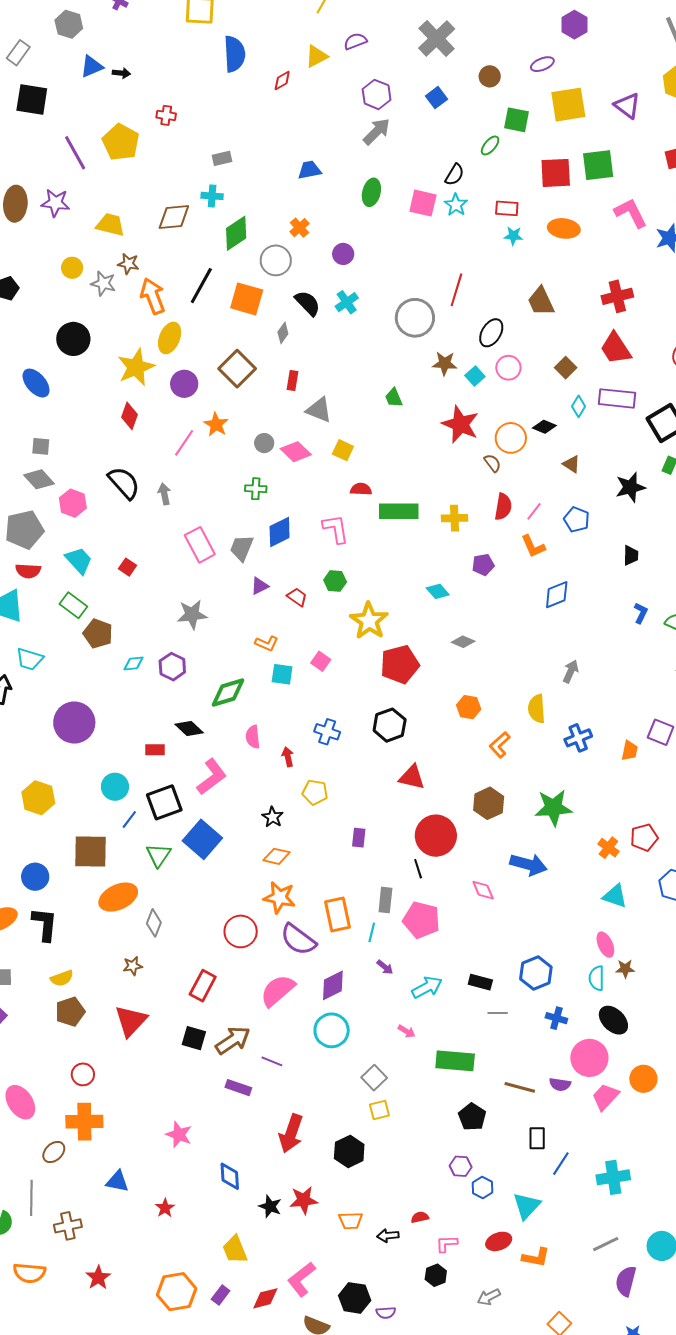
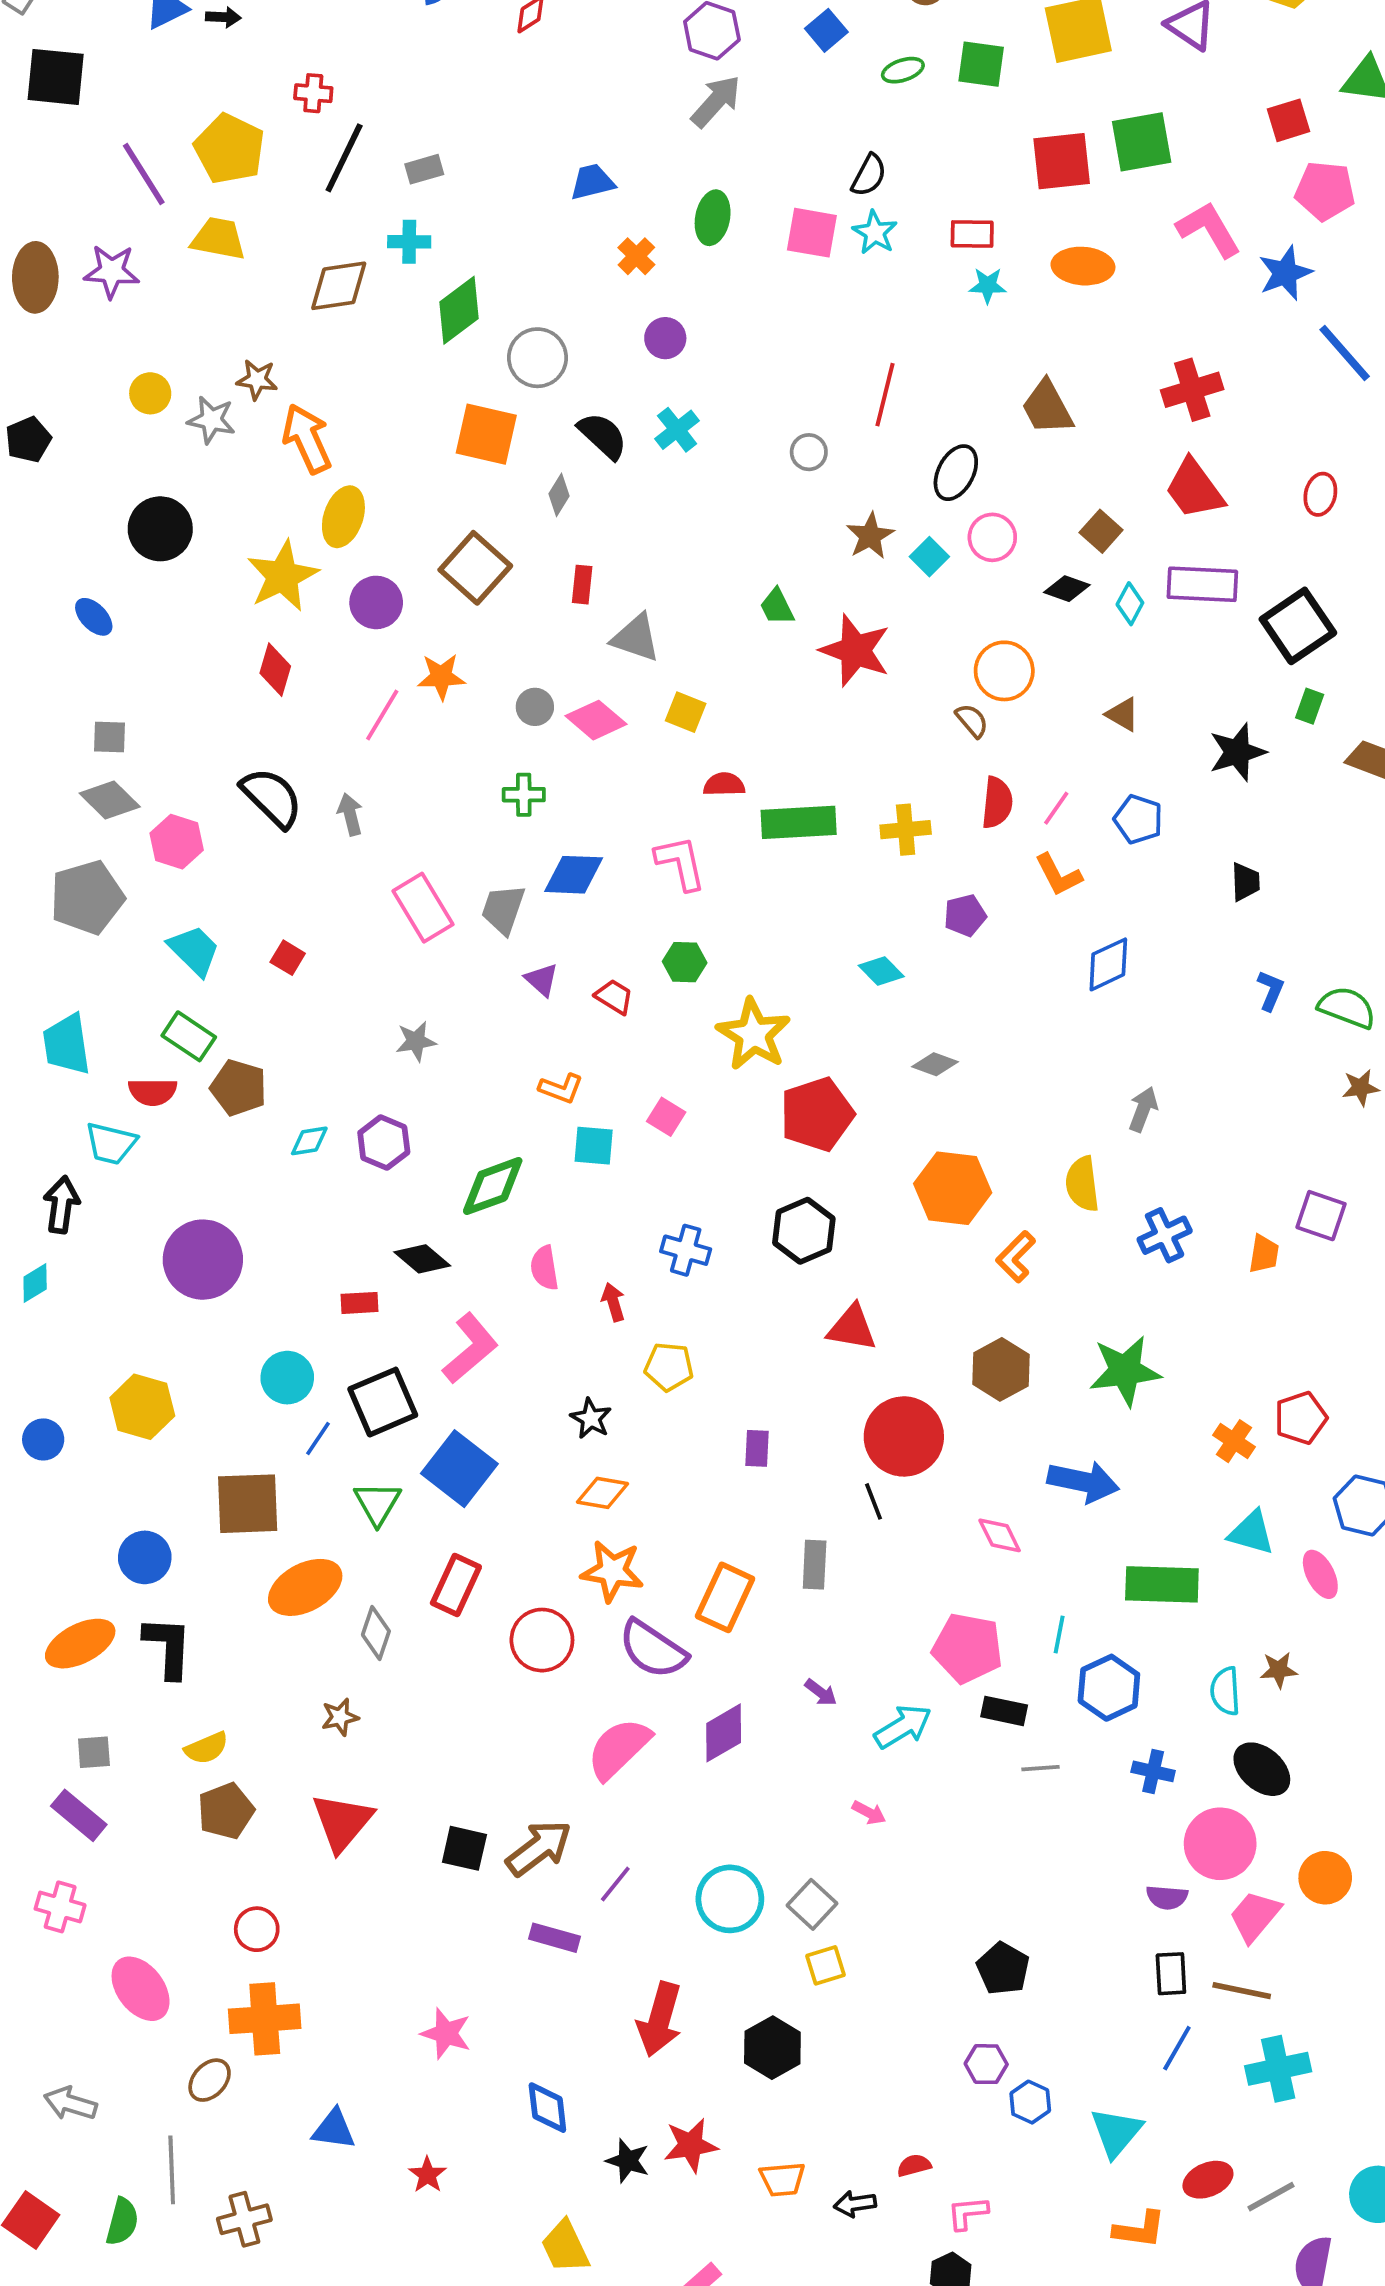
green ellipse: (490, 145) -> (903, 70), moved, turned 35
yellow trapezoid: (110, 225) -> (218, 239), moved
orange cross: (299, 228) -> (636, 256), moved
black line: (201, 286) -> (344, 158), moved
gray circle: (415, 318) -> (809, 452), size x0.5
brown star: (445, 363) -> (870, 536), turned -30
blue ellipse: (36, 383) -> (94, 617), size x0.7
red star: (460, 424) -> (855, 650), moved
orange star: (216, 425) -> (441, 677), turned -30
black diamond: (544, 427) -> (1067, 589), moved
blue diamond: (280, 532) -> (574, 875), turned 32
red semicircle: (28, 571) -> (153, 1092), moved
purple triangle: (260, 586) -> (542, 980), turned -48
gray star: (192, 615) -> (416, 1041), size x0.7
orange hexagon: (469, 707) -> (953, 1188), size x1.6
orange rectangle: (338, 915) -> (725, 1597), turned 40
pink pentagon: (421, 920) -> (968, 1648), moved
cyan line: (372, 932) -> (1059, 1634), moved
pink ellipse: (605, 945) -> (1320, 1574), moved
red rectangle: (203, 986) -> (456, 1585), moved
cyan circle: (332, 1030) -> (730, 1899), moved
purple line: (272, 1061) -> (615, 1884), turned -70
green rectangle: (455, 1061) -> (1162, 1584), moved
brown line: (520, 1087) -> (1242, 1991), moved
black rectangle: (537, 1138) -> (1171, 1974), moved
red ellipse: (499, 1241) -> (1208, 2180), moved

